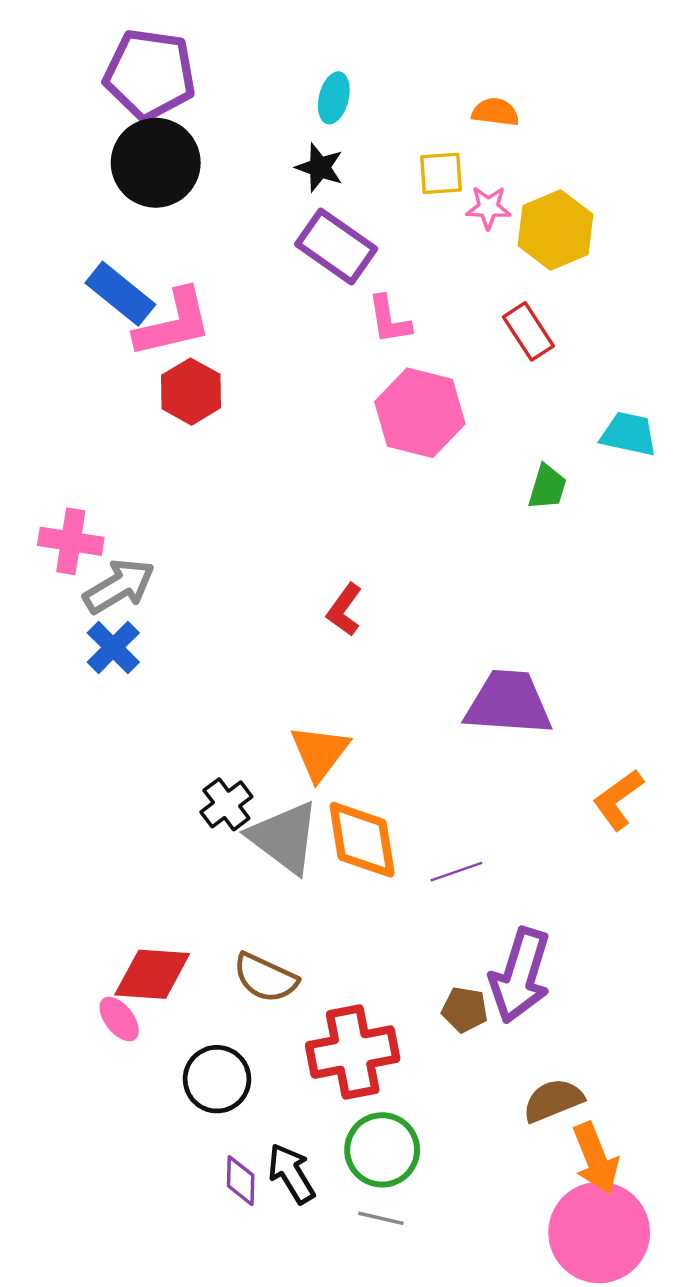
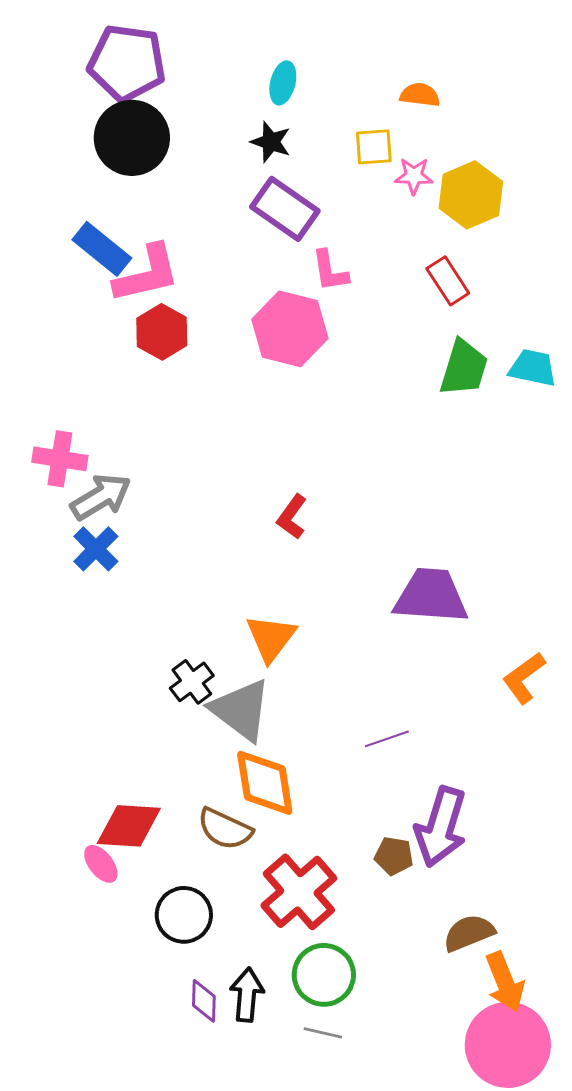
pink hexagon: (420, 413) -> (290, 329), moved
green trapezoid: (547, 487) -> (464, 368), moved, size x1.5
orange diamond: (362, 840) -> (265, 783), moved
red cross: (353, 1052) -> (299, 892), turned -30
black arrow: (291, 1173) -> (247, 995), turned 36

